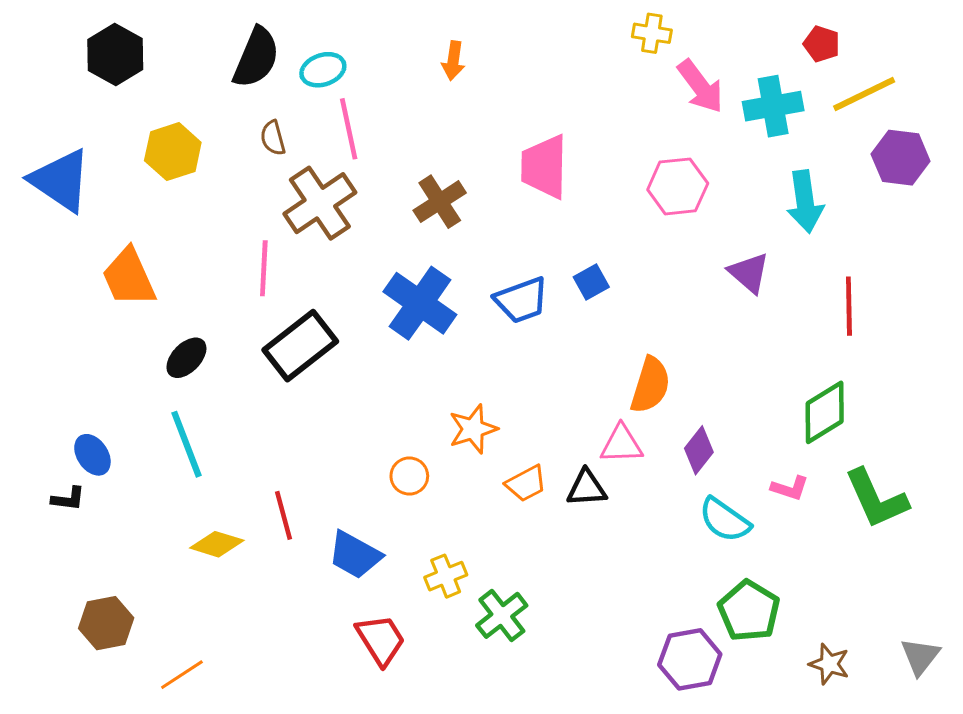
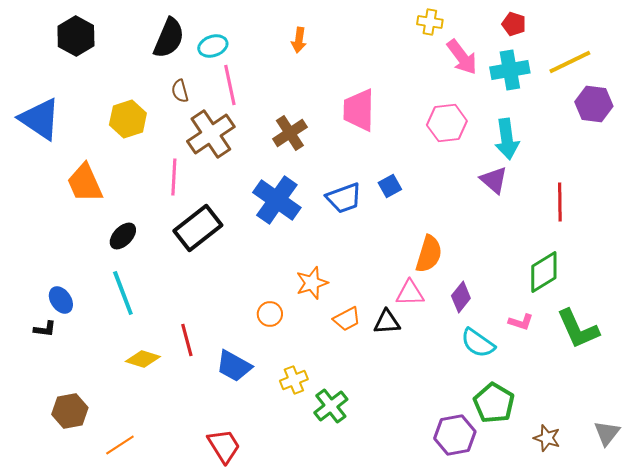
red pentagon: (822, 44) -> (514, 24), moved
yellow hexagon: (173, 152) -> (128, 119), moved
cyan arrow: (805, 202) -> (507, 139), moved
red trapezoid: (381, 640) -> (224, 446), moved

